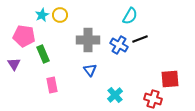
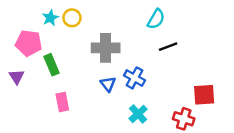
blue cross: (119, 45) -> (134, 78), moved

